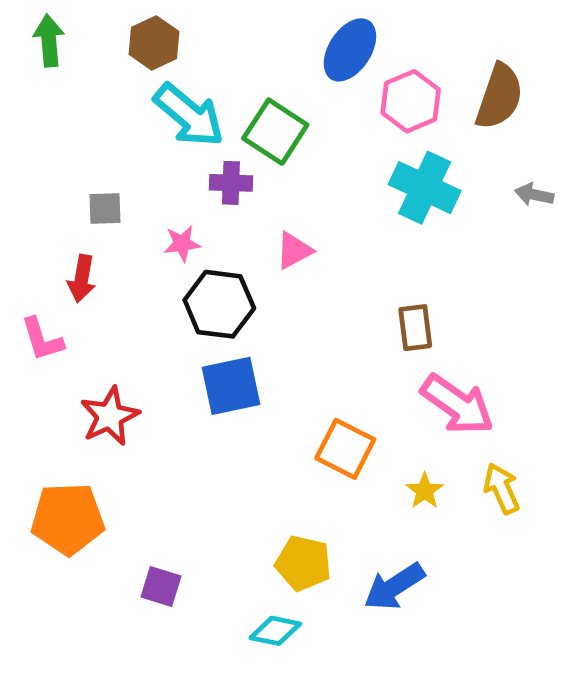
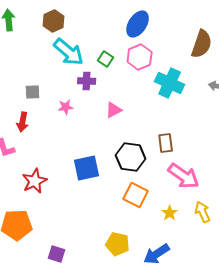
pink hexagon: (411, 101) -> (140, 57), moved
green square: (275, 132) -> (106, 59), size x0.6
black hexagon: (219, 304) -> (131, 157), moved

